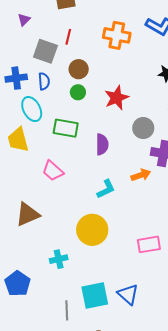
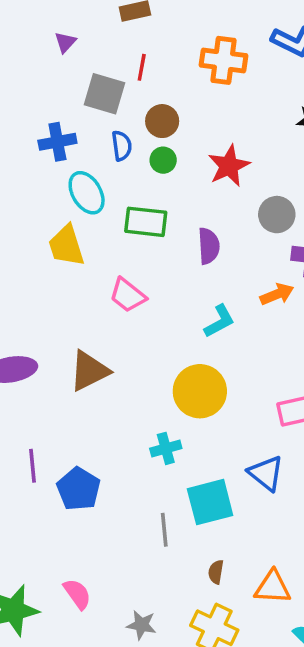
blue semicircle: (44, 81) -> (122, 146), moved
cyan cross: (59, 259) -> (166, 448), moved
blue triangle: (128, 294) -> (266, 473), moved

